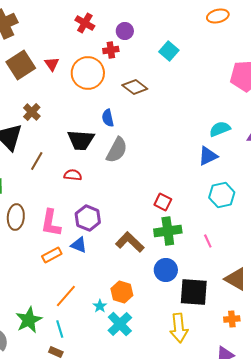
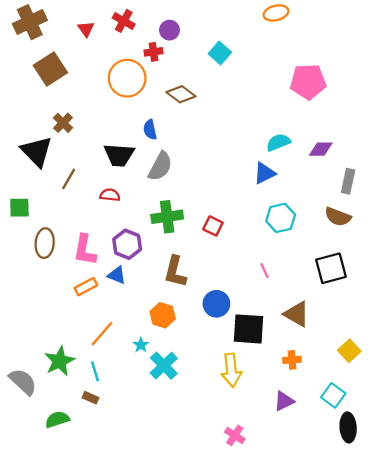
red triangle: (52, 64) -> (86, 29), moved
green cross: (168, 231) -> (167, 217), moved
brown L-shape: (130, 242) -> (175, 272), turned -120
orange hexagon: (122, 292) -> (163, 315), moved

